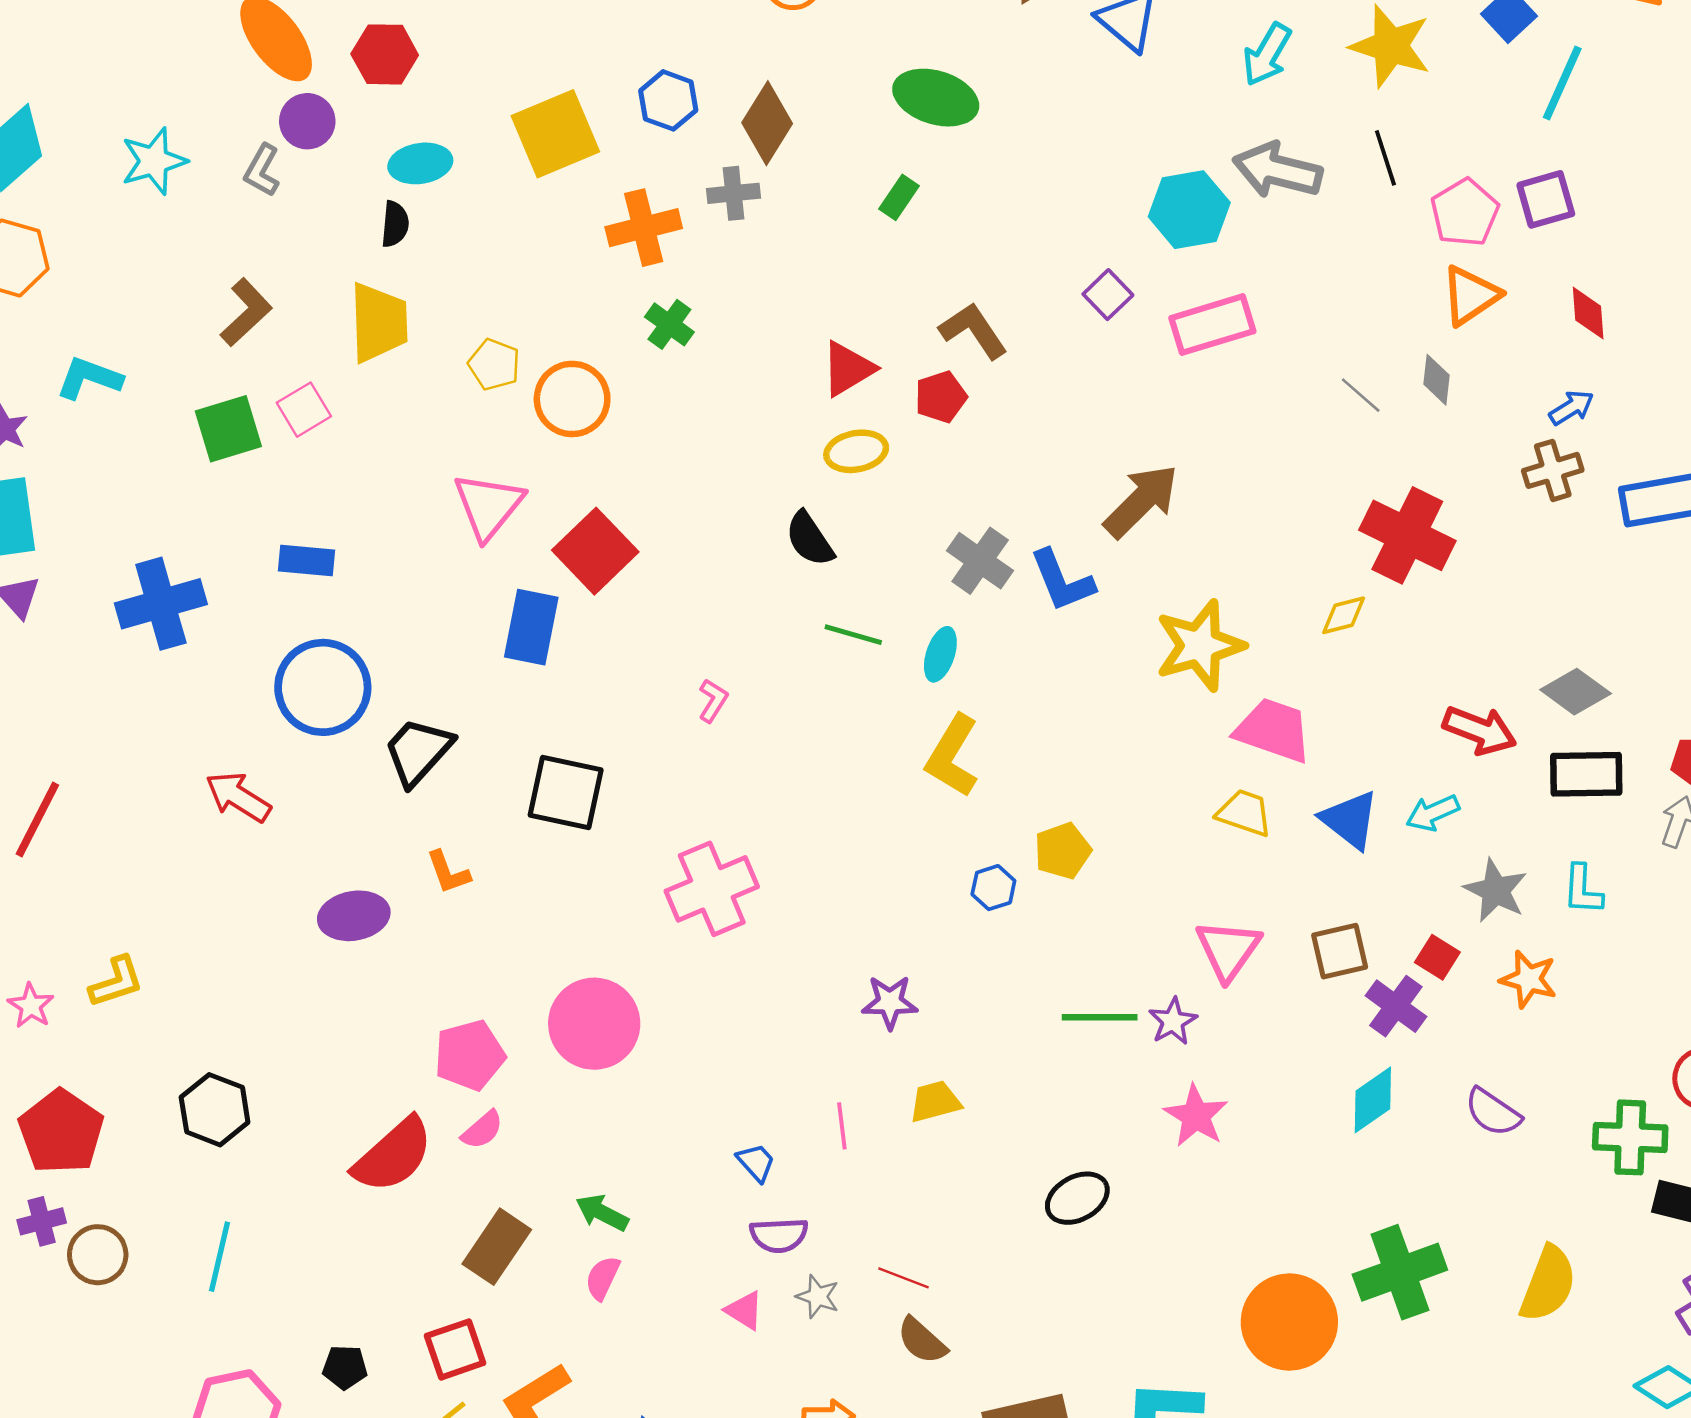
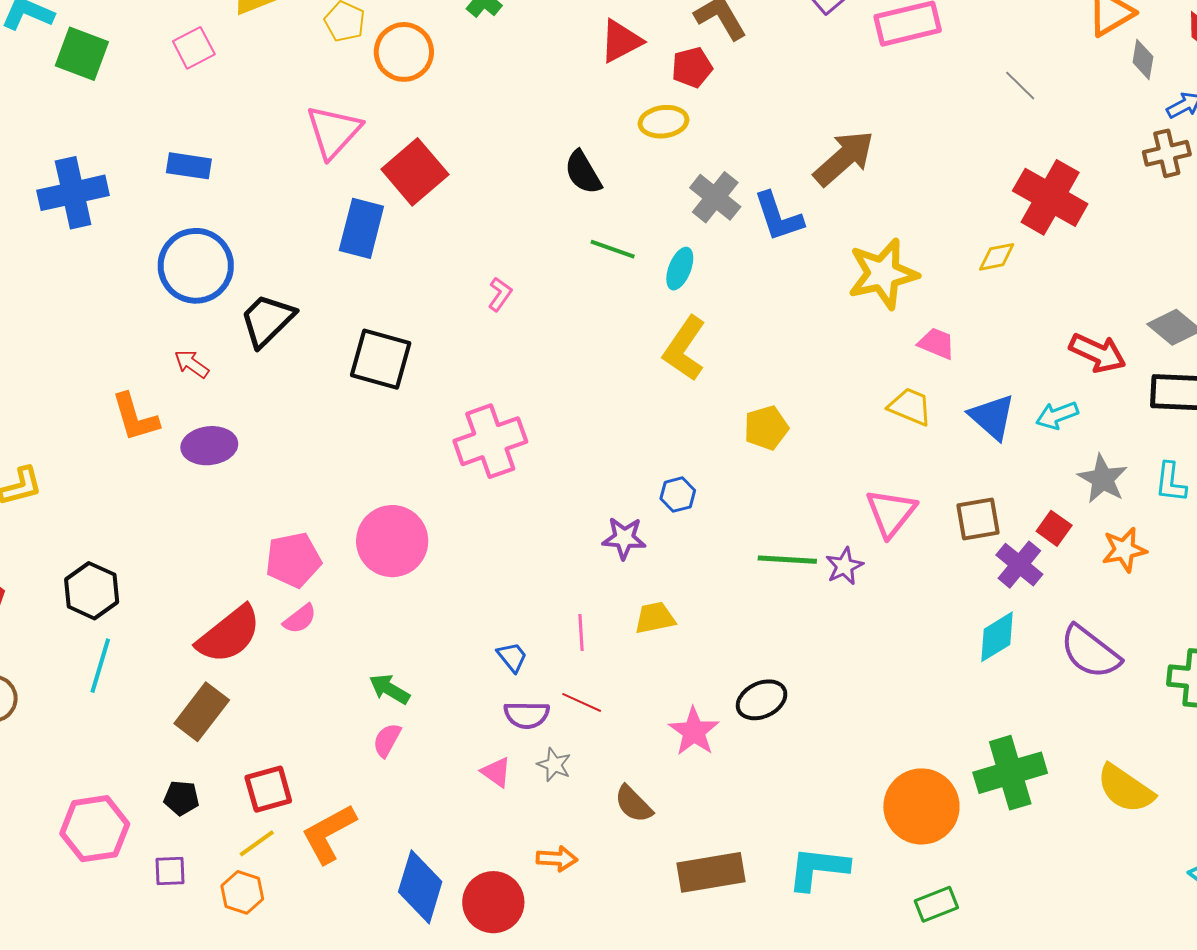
gray diamond: (1436, 380) -> (1143, 60), moved
green square: (228, 429) -> (82, 54), moved, turned 34
yellow ellipse: (856, 451) -> (664, 122), moved
pink trapezoid: (1273, 730) -> (936, 343), size x0.6
red arrow: (238, 797) -> (192, 364), moved, size x0.7
orange L-shape: (448, 872) -> (135, 417), moved, size x1.4
blue hexagon: (993, 888) -> (678, 495), moved
orange star: (1529, 979) -> (1124, 550), turned -30
purple semicircle: (1493, 1112) -> (1090, 652), size x1.4
pink star: (1196, 1116) -> (694, 731), moved
brown rectangle: (497, 1247) -> (202, 712), moved
cyan line: (220, 1257) -> (100, 666), moved
red line: (903, 1278) -> (582, 702), moved
yellow semicircle: (1548, 1284) -> (1125, 789), turned 100

